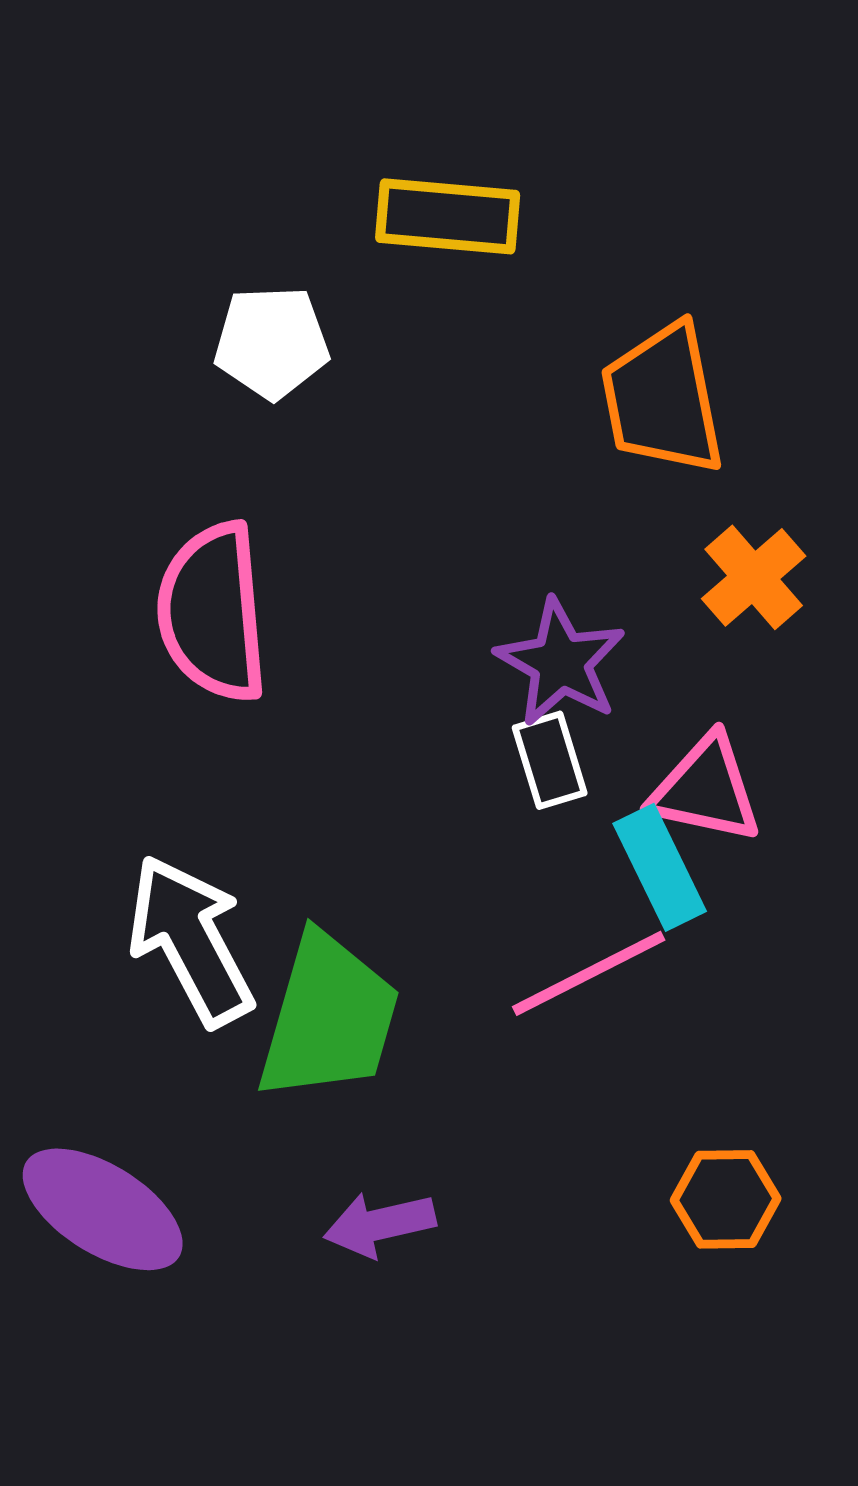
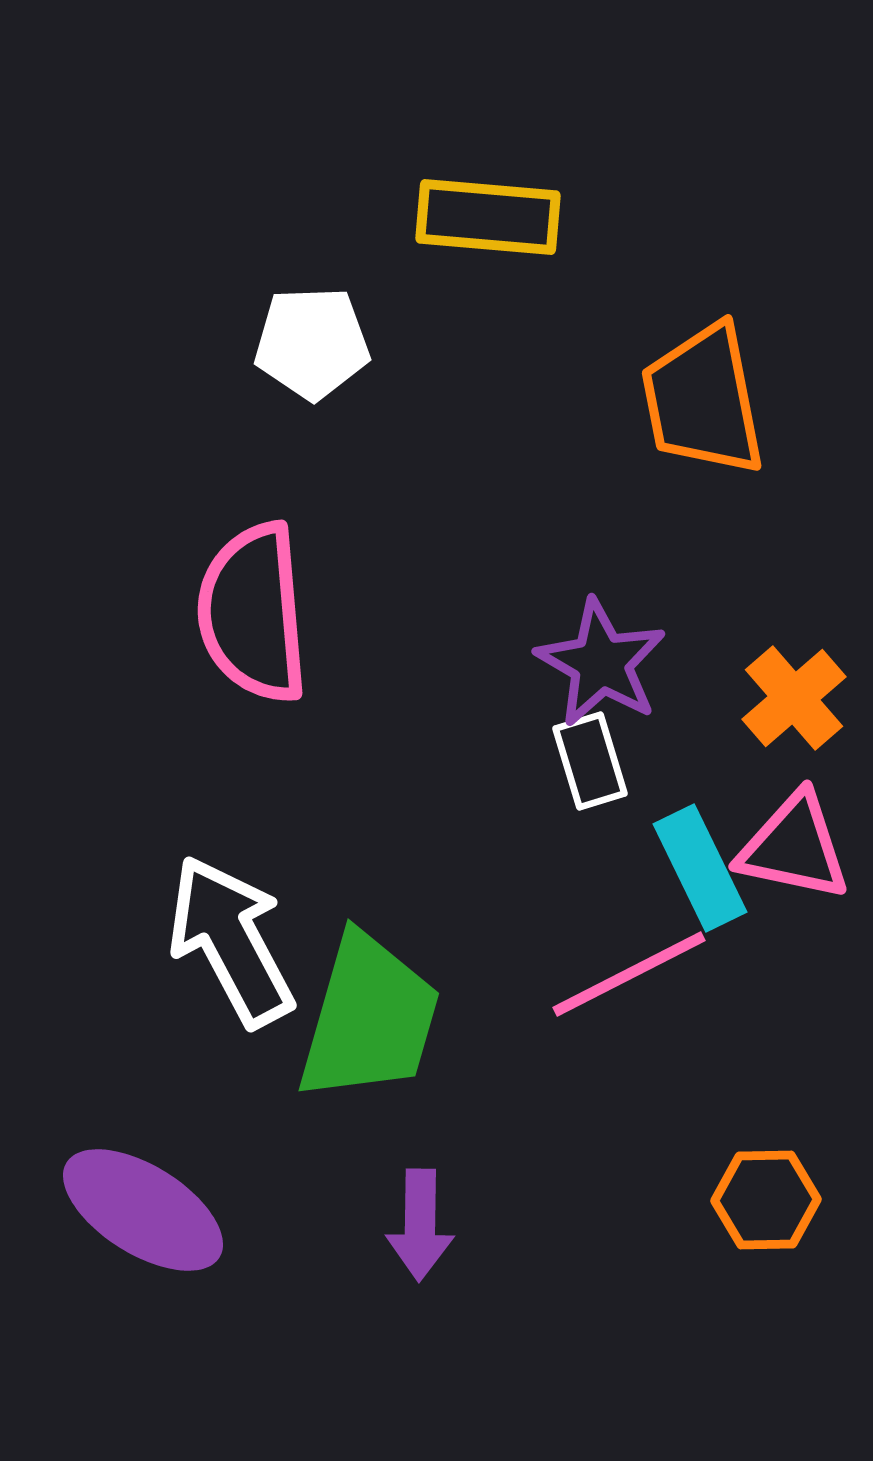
orange cross: (754, 577) -> (794, 698), moved
pink triangle: (706, 789) -> (794, 847), moved
purple arrow: (380, 1224) -> (420, 1225), turned -76

